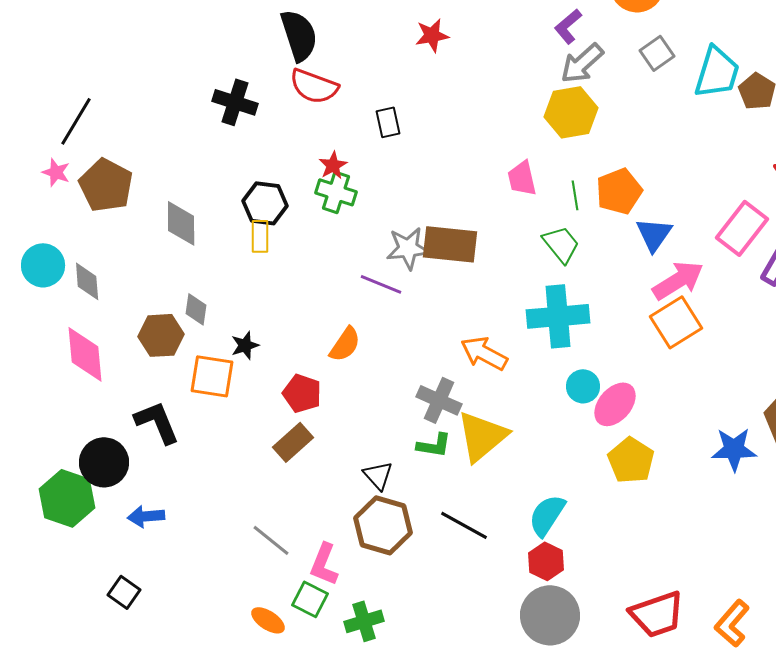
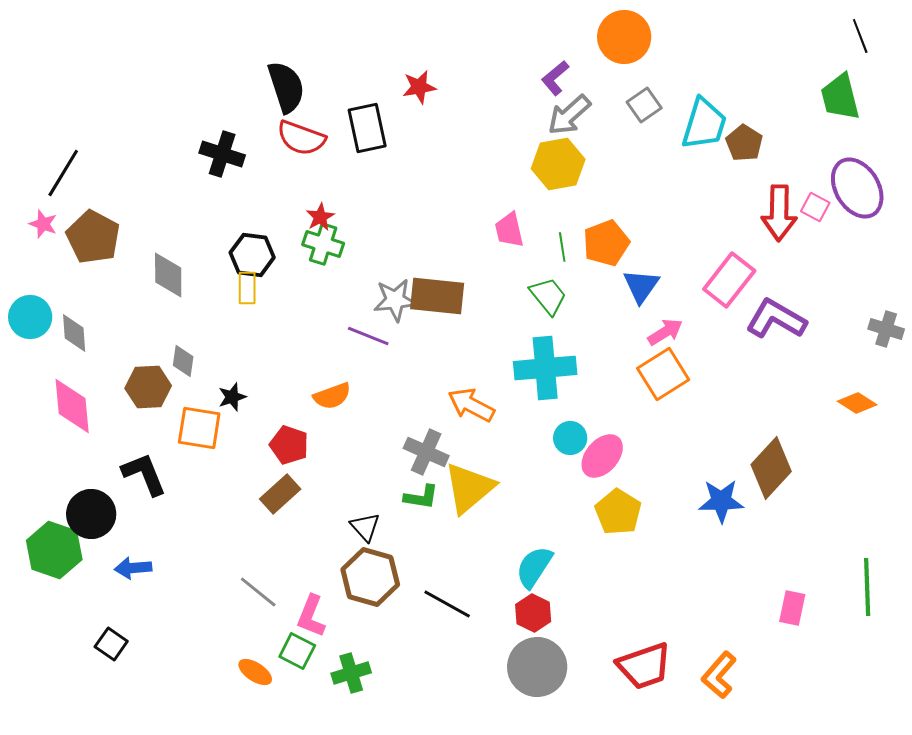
black rectangle: (388, 122) -> (367, 128), moved, size x1.6
pink arrow: (678, 280) -> (665, 332), size x0.7
orange semicircle: (345, 344) -> (332, 396), turned 36
black line: (464, 525) -> (447, 604), moved

